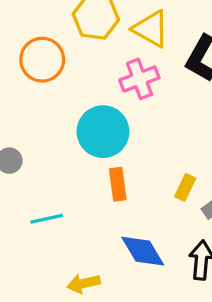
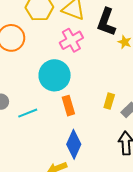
cyan line: (47, 219) -> (28, 113), moved
blue diamond: (143, 251) -> (74, 144), moved, turned 64

